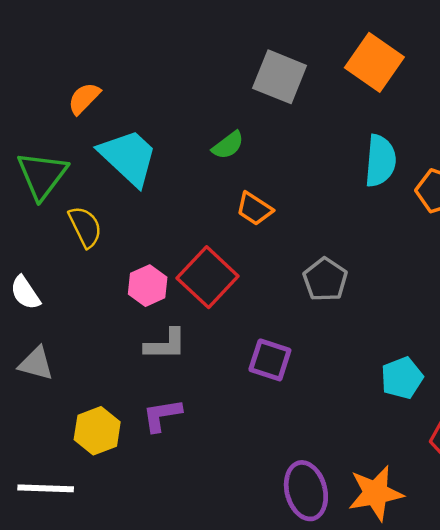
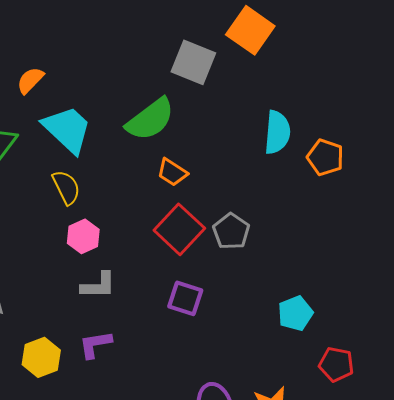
orange square: (374, 62) -> (250, 30), moved
green semicircle: (228, 145) -> (150, 119), size x1.8
yellow semicircle: (85, 227) -> (66, 187), moved
red square: (208, 277) -> (179, 229), moved

